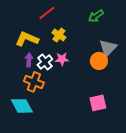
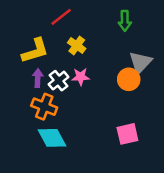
green arrow: (96, 16) -> (125, 21), turned -56
yellow L-shape: (27, 39) -> (35, 51), turned 140
cyan diamond: (22, 106) -> (52, 138), moved

